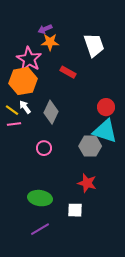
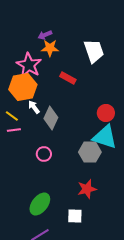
white arrow: (25, 107) -> (34, 107), moved
red star: (87, 183) -> (87, 189), turned -30
green ellipse: (40, 198) -> (40, 204), turned -60

